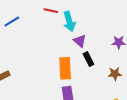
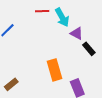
orange rectangle: (65, 68) -> (55, 70), moved

